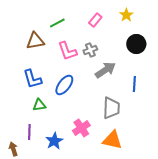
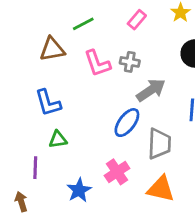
gray cross: (90, 50) -> (130, 62), turned 32
blue ellipse: (64, 85) -> (127, 123), moved
purple line: (29, 132) -> (35, 168), moved

